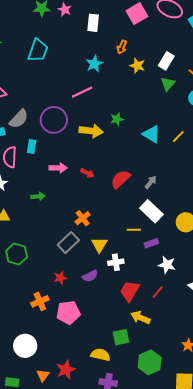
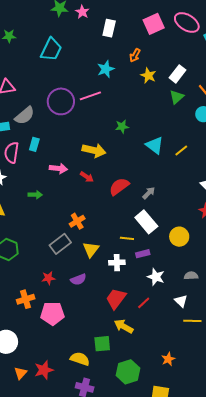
purple circle: (54, 120) -> (61, 101), moved
yellow arrow: (91, 131) -> (94, 150), moved
white cross: (116, 262) -> (117, 263), moved

